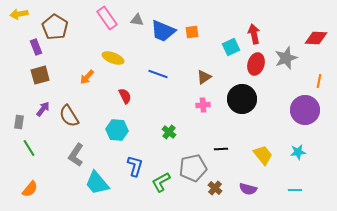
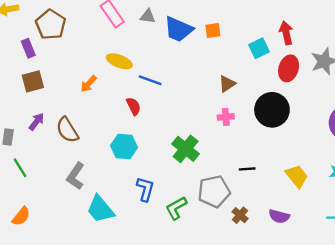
blue line: (158, 74) -> (150, 80), moved
green cross: (169, 132) -> (186, 149), size x1.6

